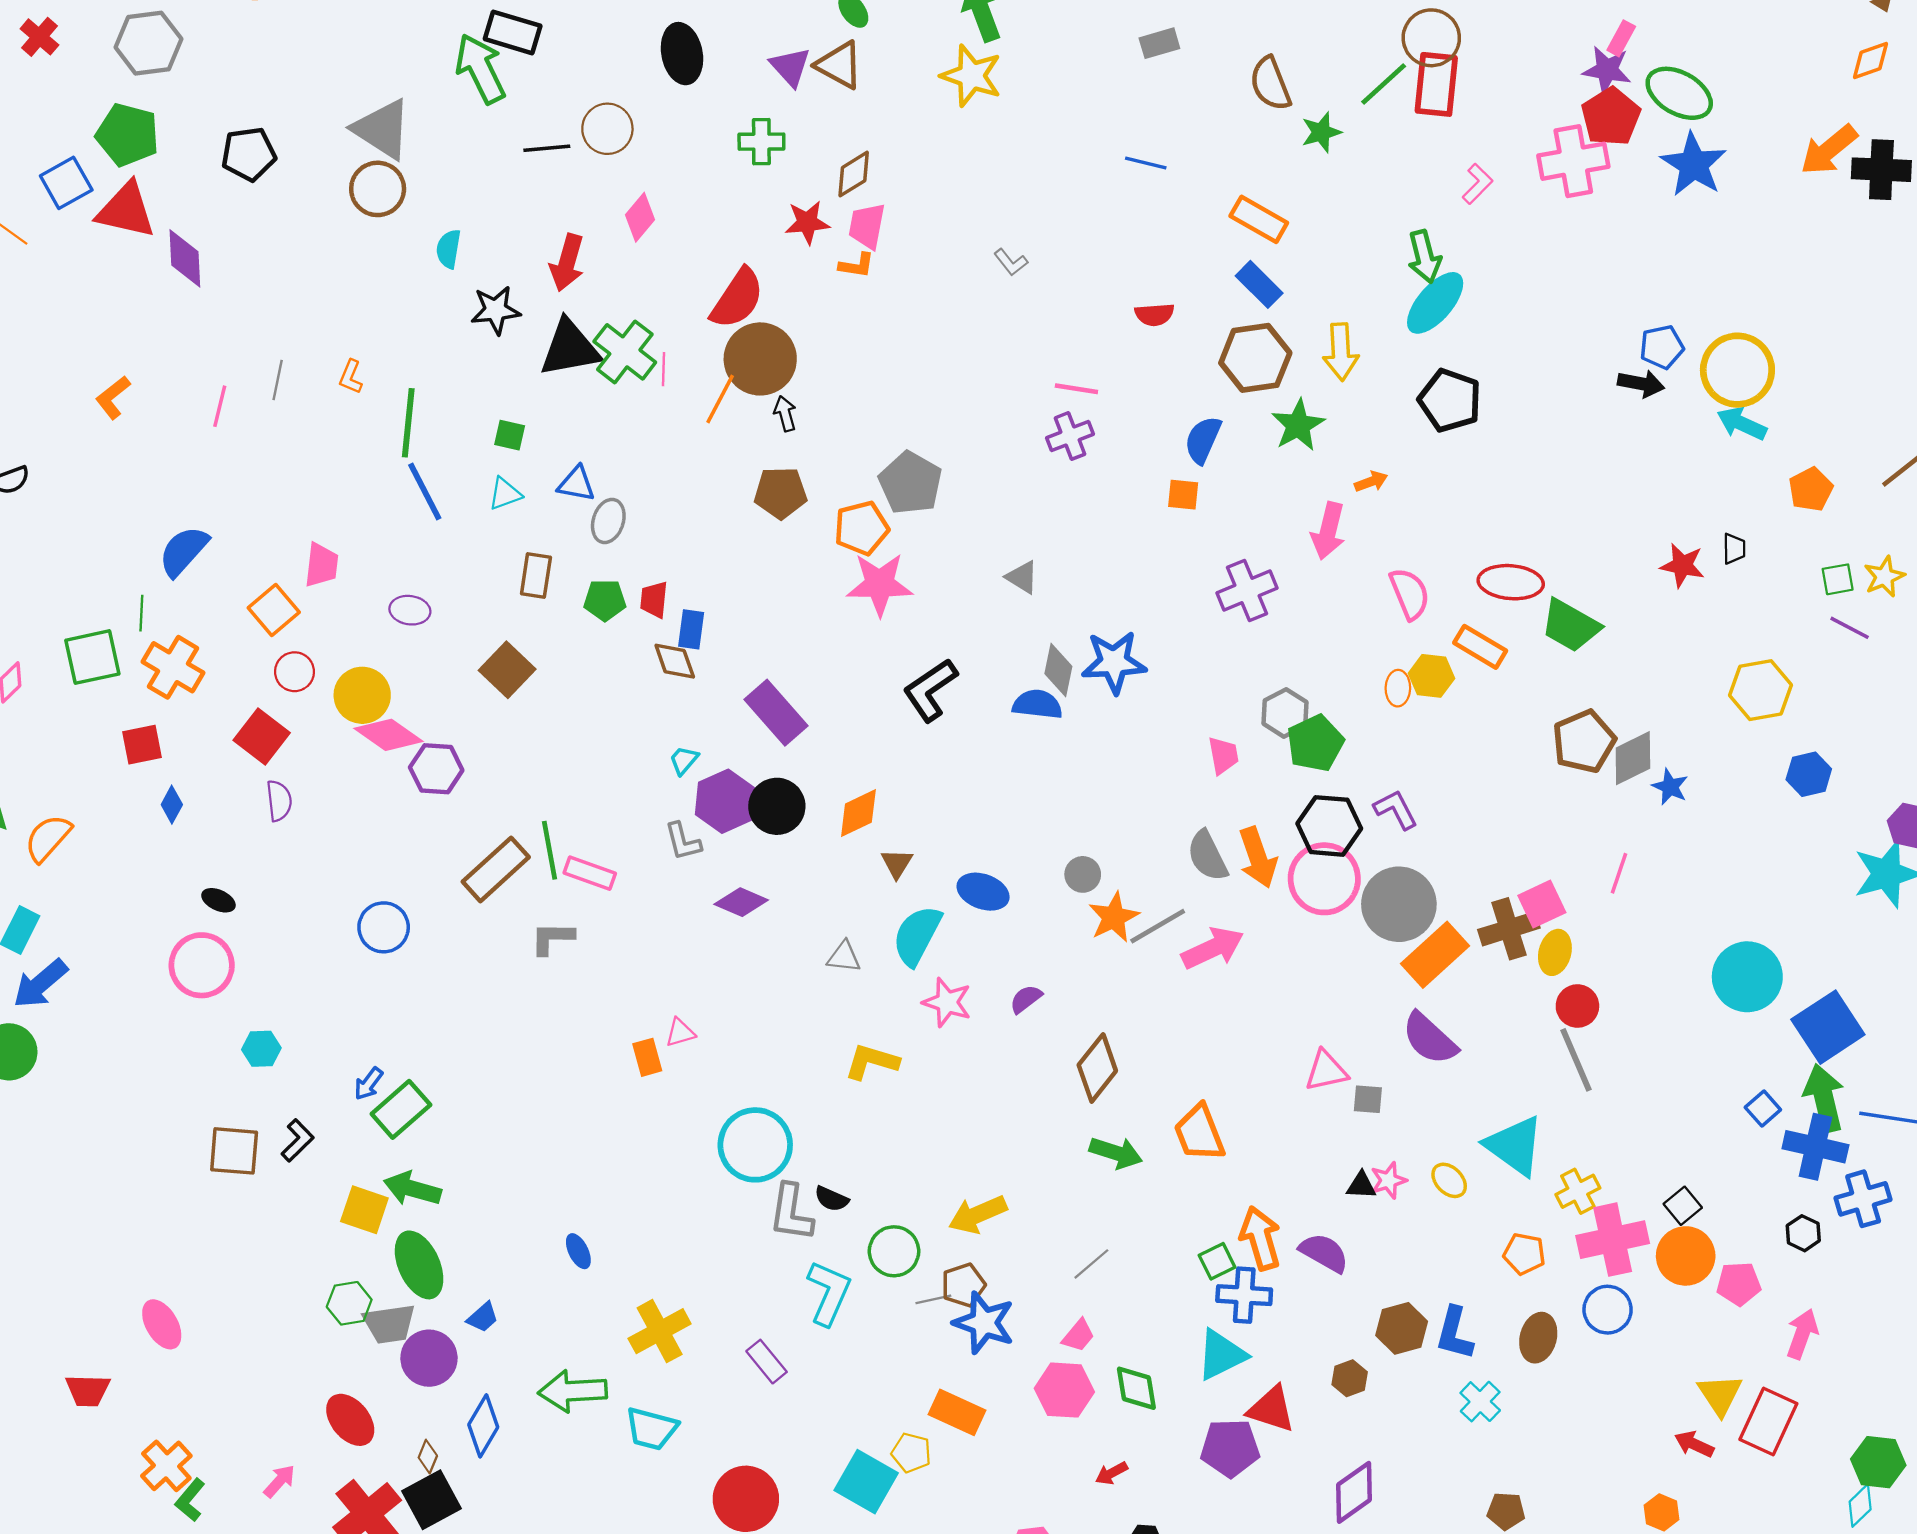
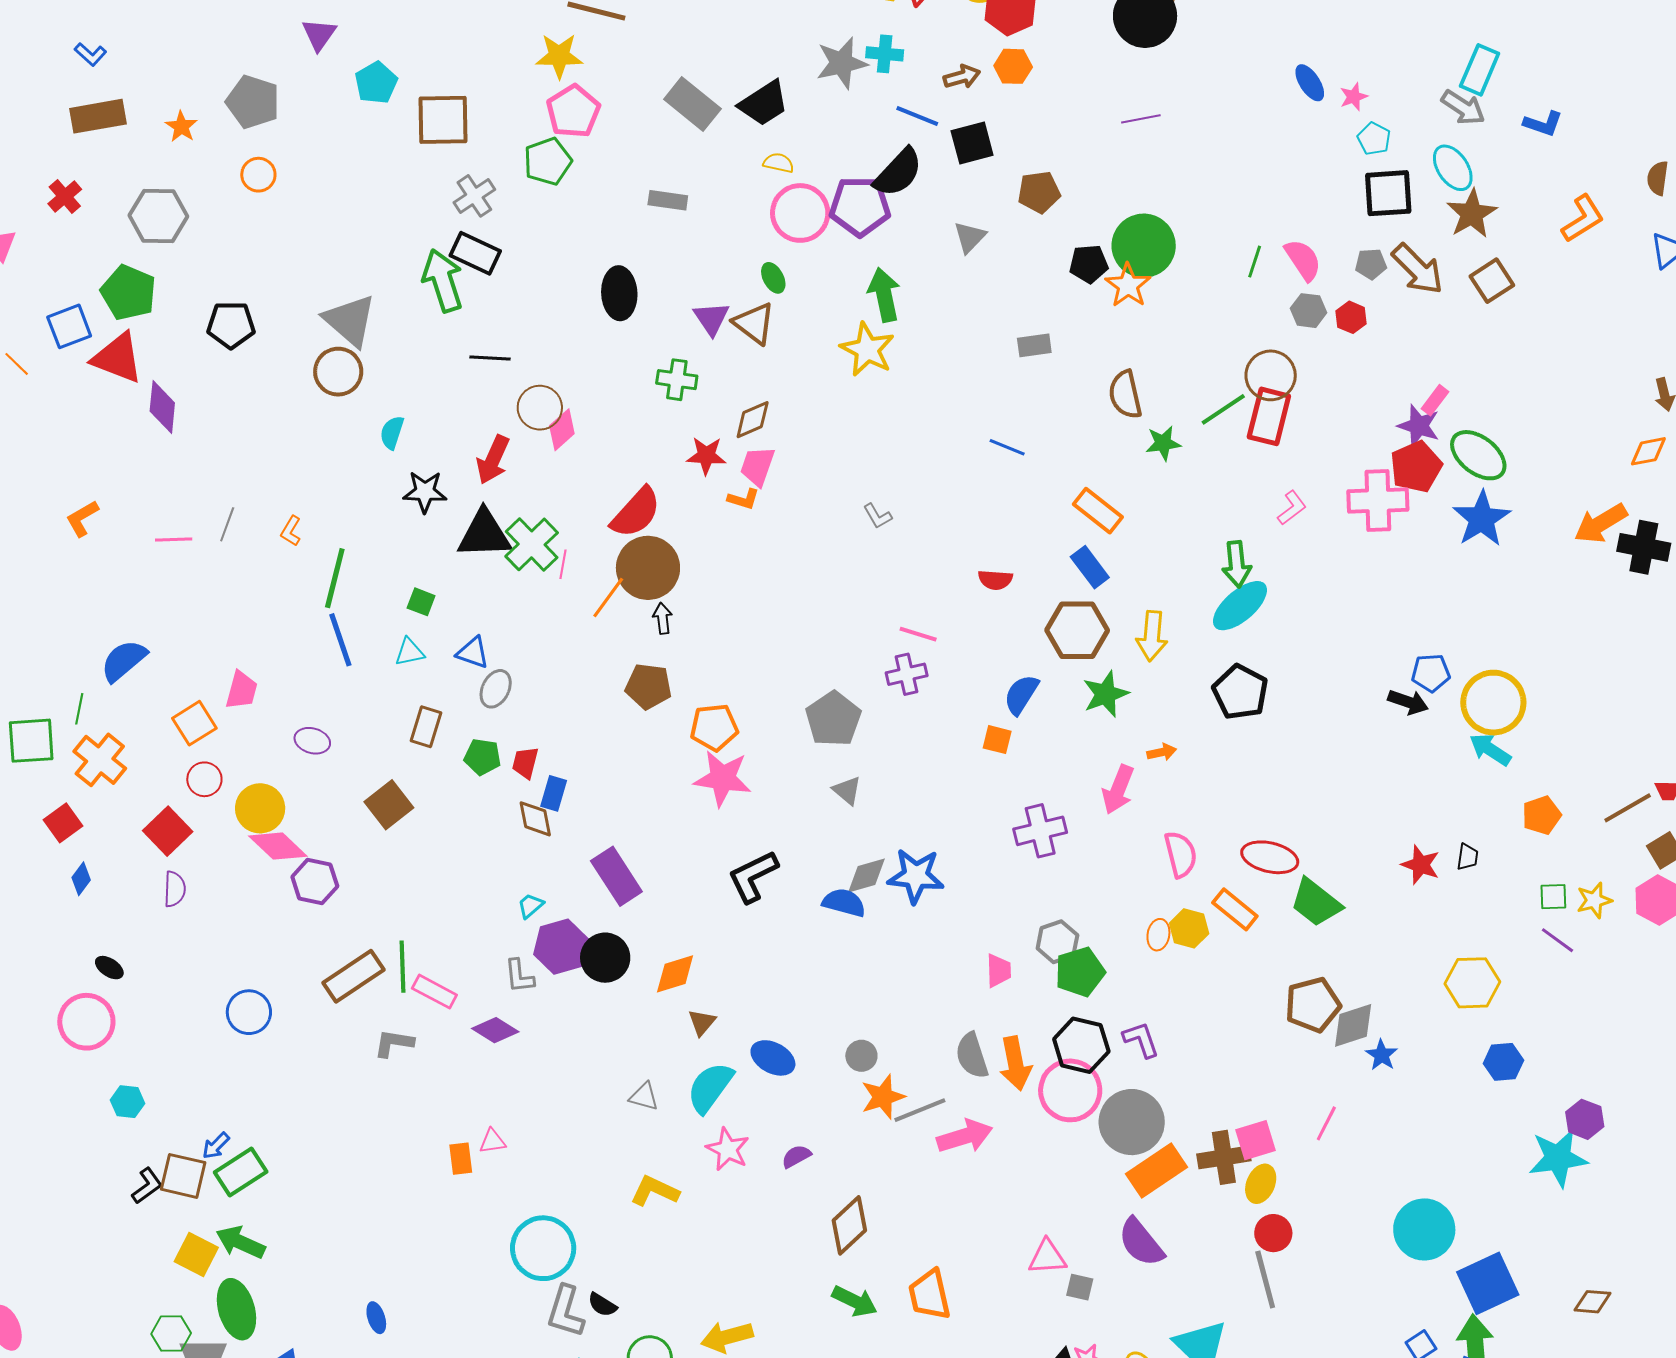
brown circle: (607, 129) -> (540, 408), moved
pink line: (220, 406) -> (174, 540), turned 66
gray pentagon: (910, 483) -> (833, 719), moved
gray diamond: (1058, 670) -> (867, 876), turned 54
red square: (142, 745) -> (63, 823), turned -33
purple diamond: (741, 902) -> (495, 1030), moved
brown square: (234, 1151) -> (183, 1176), moved

